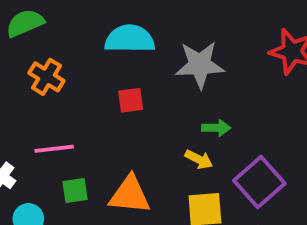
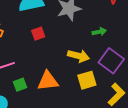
green arrow: (216, 128) -> (99, 32), moved
yellow arrow: (199, 159) -> (79, 56), size x1.5

